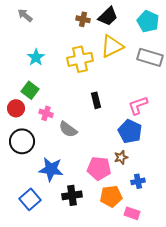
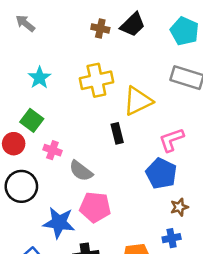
yellow triangle: (112, 46) -> (138, 101), moved
brown star: (121, 157) -> (179, 207), moved
pink pentagon: (99, 168) -> (95, 207), moved

